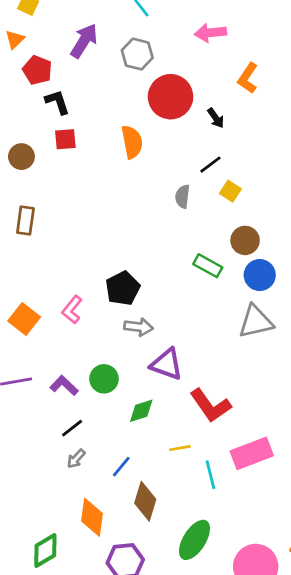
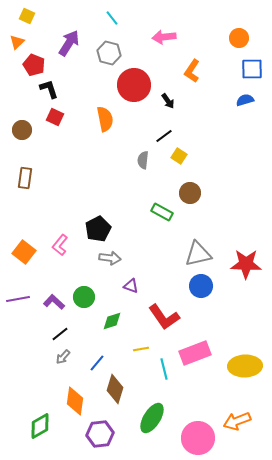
red square: (65, 139) -> (55, 117), turned 30
blue circle: (260, 275) -> (201, 286), moved
purple triangle: (167, 364) -> (131, 286), size x0.6

